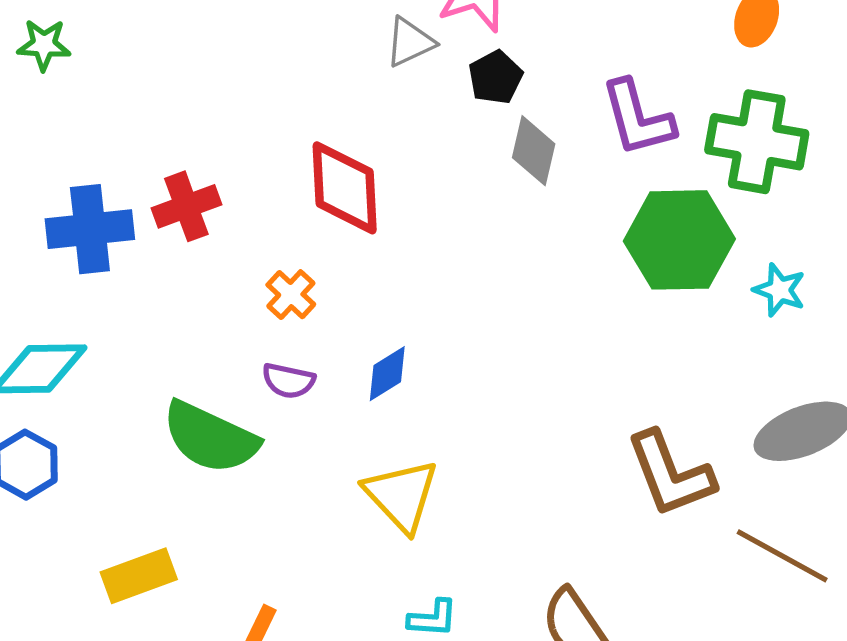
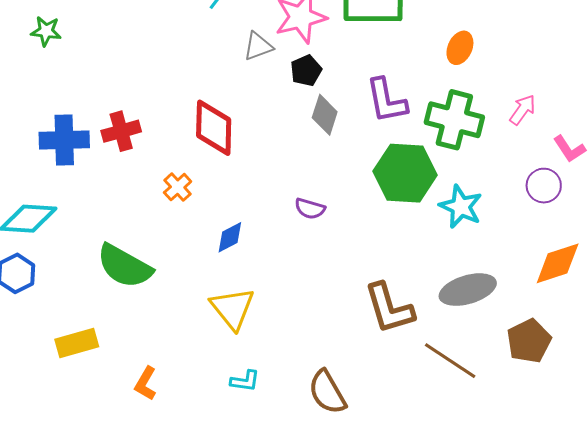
cyan star: (779, 290) -> (461, 207), size x1.4
purple semicircle: (288, 381) -> (310, 209), moved

